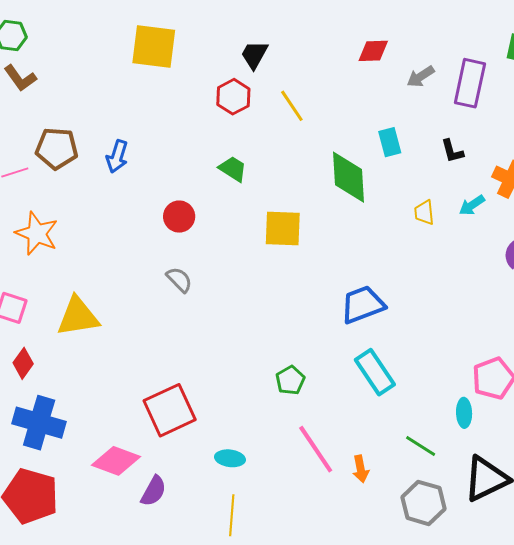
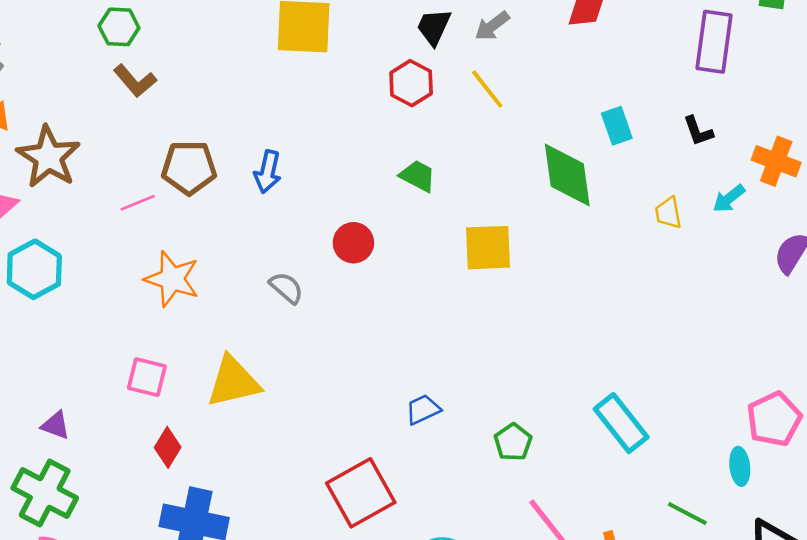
gray arrow: (421, 77) -> (492, 26), moved
gray semicircle: (179, 280) -> (286, 288), moved
blue trapezoid: (363, 305) -> (423, 409), moved, size x0.6

